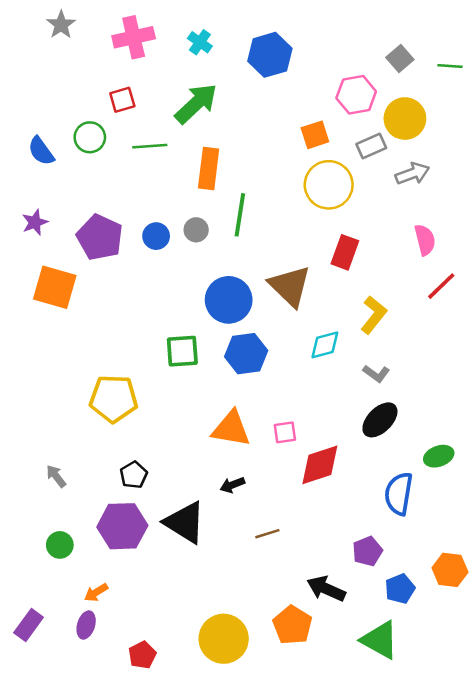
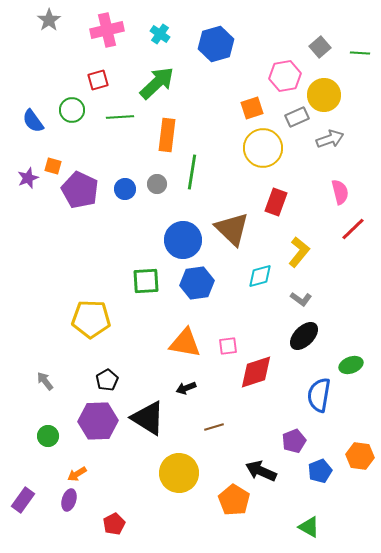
orange square: (55, 287) -> (53, 166), moved, size x0.5
yellow circle: (224, 639) -> (179, 473), moved
green triangle: (380, 640) -> (309, 527), moved, size x0.7

